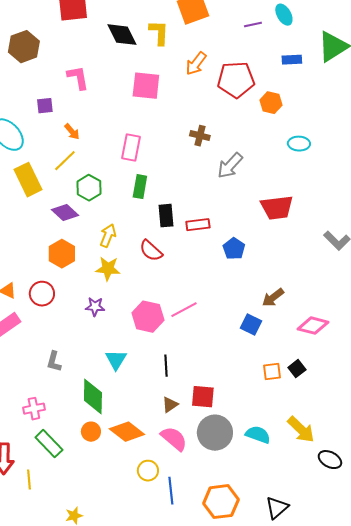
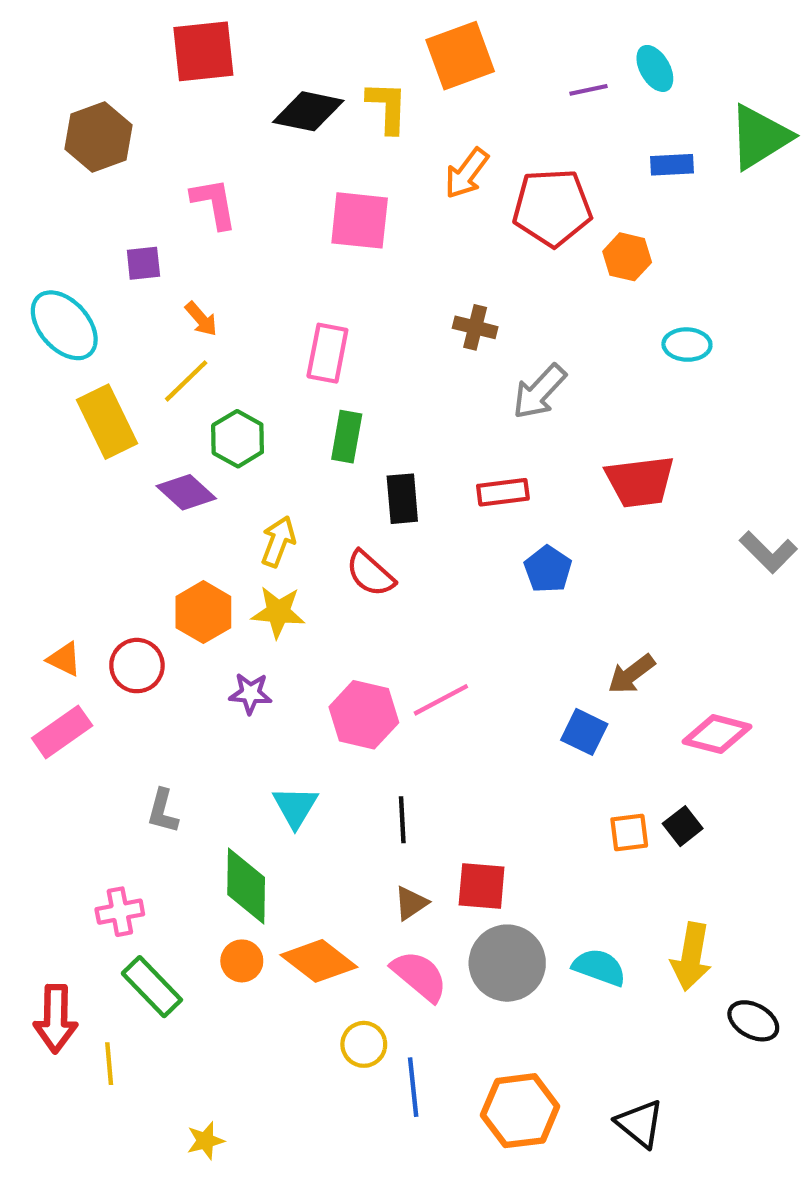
black diamond: (122, 35) -> (308, 111), turned -52
red rectangle: (198, 225) -> (503, 492), moved
orange hexagon: (62, 254) -> (203, 612), moved
yellow arrow: (301, 430) -> (691, 957), turned 56
black triangle: (277, 508) -> (640, 1124), turned -40

